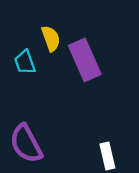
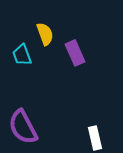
purple rectangle: (85, 60) -> (75, 53), size x0.7

